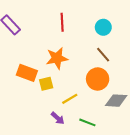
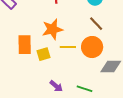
orange rectangle: (27, 73) -> (25, 45), turned 72
yellow line: (70, 99) -> (68, 47), moved, turned 35

